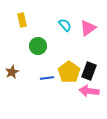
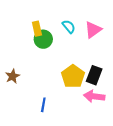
yellow rectangle: (22, 20) -> (37, 29), moved
green circle: (38, 46) -> (43, 39), moved
blue line: (47, 78) -> (43, 105), moved, turned -72

